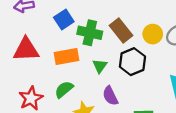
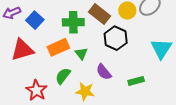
blue square: (64, 19) -> (35, 20), moved
green triangle: (100, 66) -> (81, 54), moved

